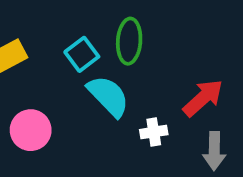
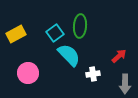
red arrow: (203, 98) -> (119, 56), size x0.7

